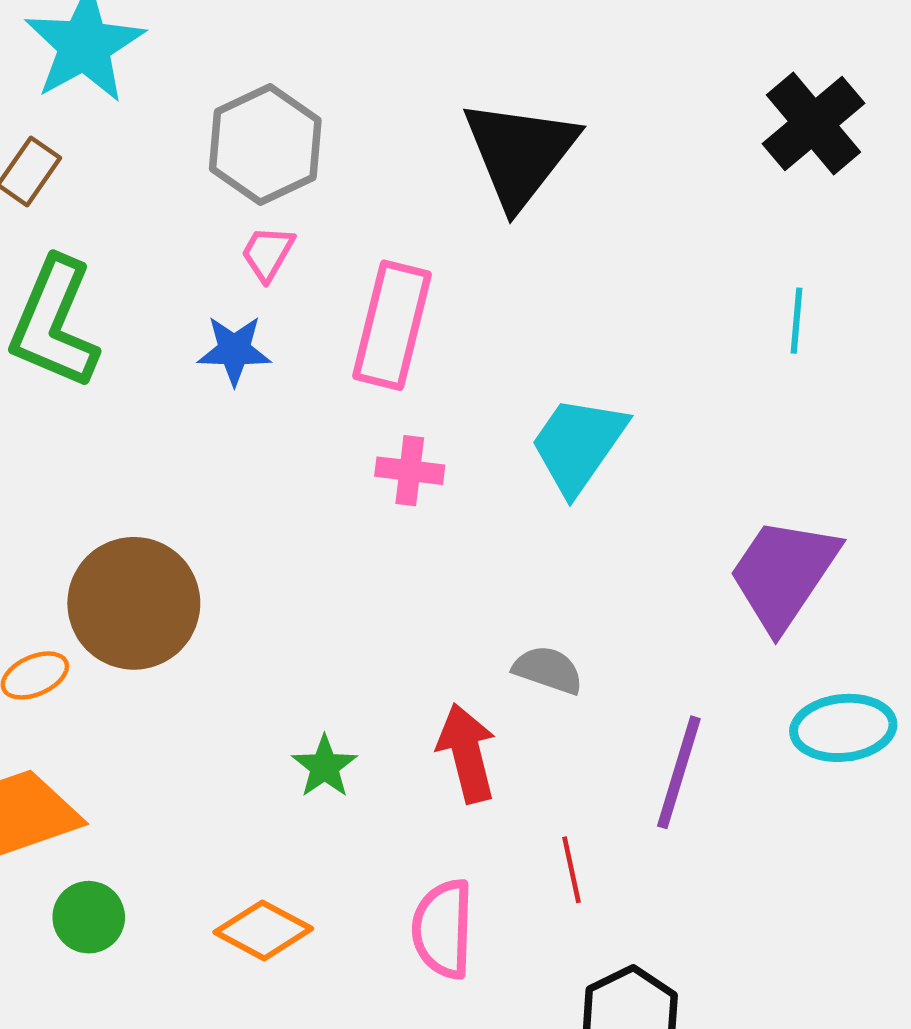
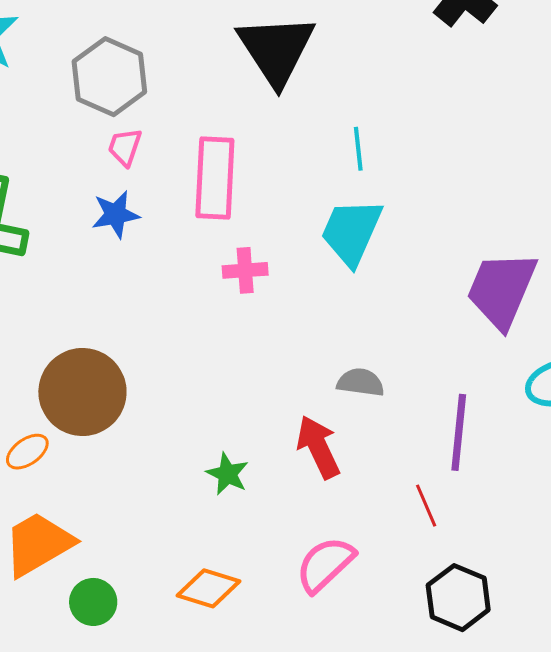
cyan line: (796, 321) -> (358, 149), moved
red line: (572, 870) -> (426, 506), moved
pink semicircle: (443, 929) -> (325, 564), turned 56

